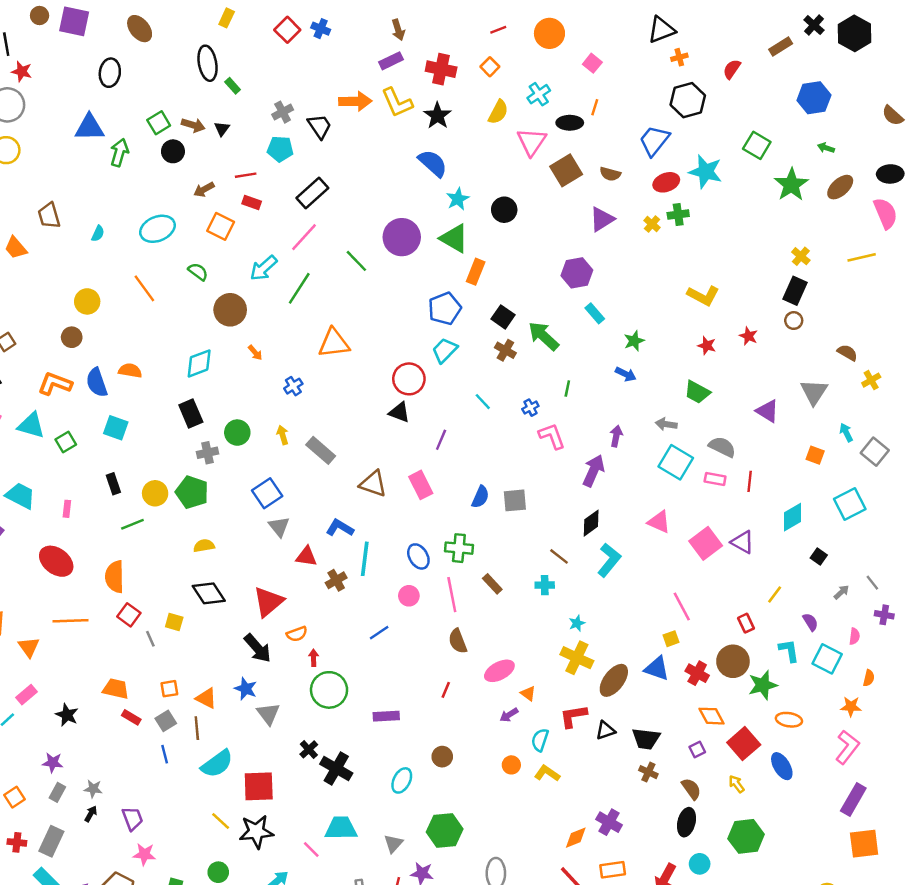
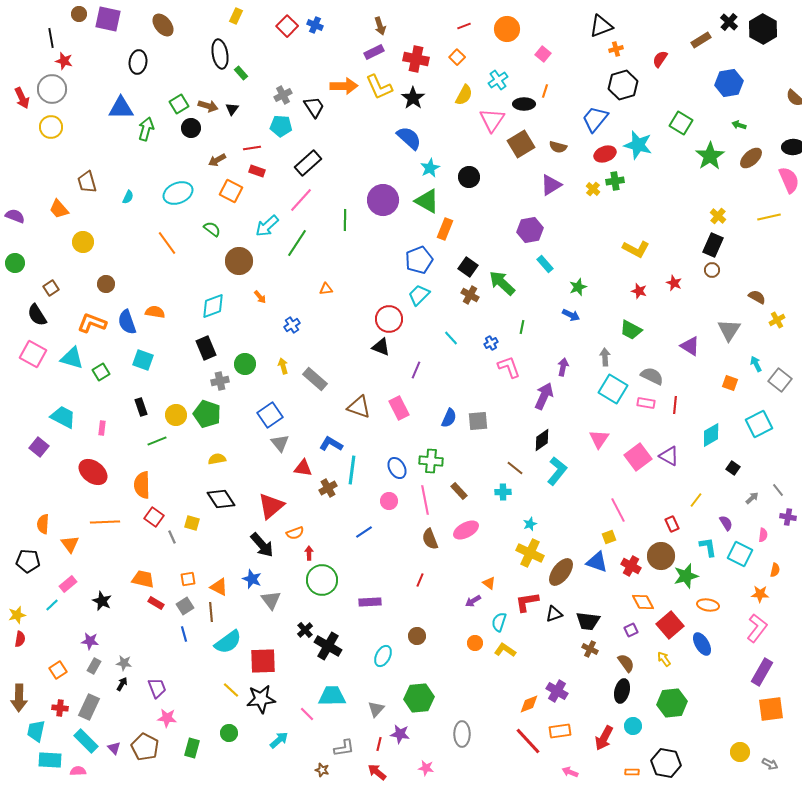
green line: (356, 261) -> (345, 220), turned 45
yellow circle: (87, 301) -> (83, 242), moved
orange triangle: (334, 343) -> (326, 289), size x0.5
gray arrow: (666, 424) -> (605, 357), turned 78
pink triangle: (659, 522) -> (599, 439), turned 40
pink ellipse: (499, 671) -> (466, 530), moved

